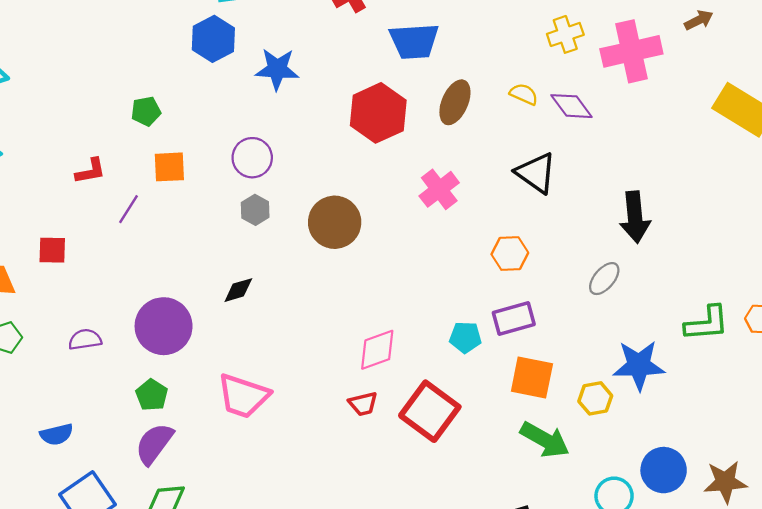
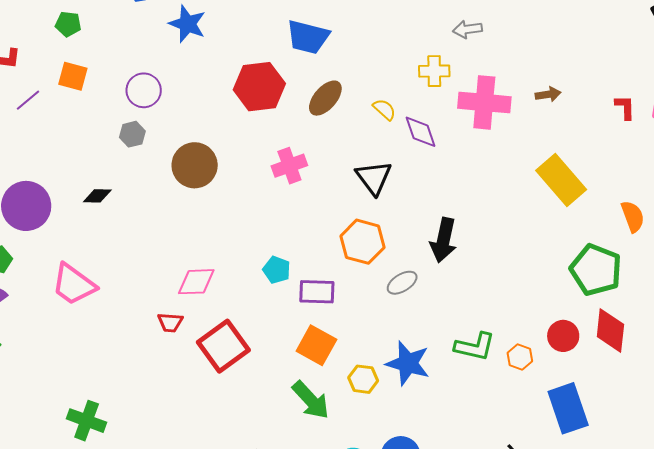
orange hexagon: (510, 254) -> (362, 242), moved, size x1.4
cyan pentagon: (465, 337) -> (277, 270), moved

